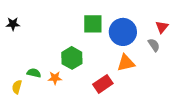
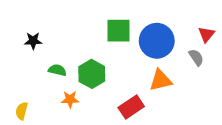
black star: (13, 24) -> (33, 41), moved
green semicircle: (34, 73) -> (57, 70), moved

